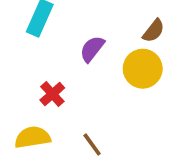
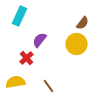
purple semicircle: (92, 49) -> (40, 40), moved

